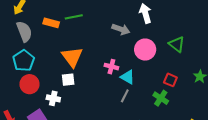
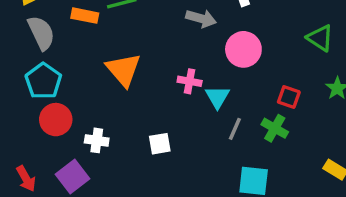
green triangle: (177, 44) -> (320, 38), moved
cyan triangle: (128, 77) -> (217, 97), turned 35
white square: (68, 80) -> (160, 144), moved
gray line: (125, 96) -> (235, 129), moved

